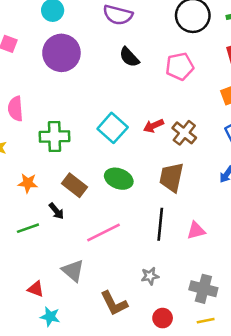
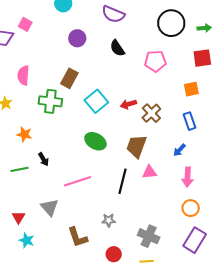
purple circle: (61, 53) -> (77, 38), moved, size x0.6
brown rectangle: (75, 185) -> (69, 78), moved, turned 72
pink triangle: (196, 230) -> (150, 172), moved
red triangle: (36, 289) -> (19, 217), turned 32

